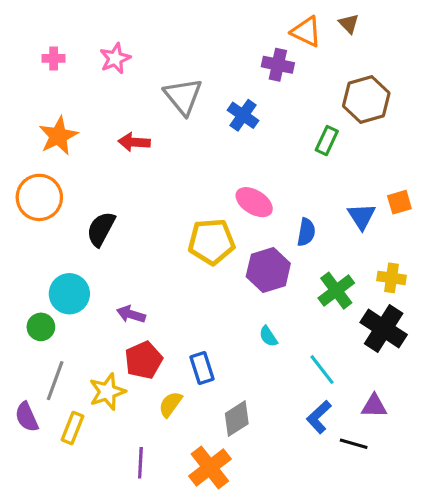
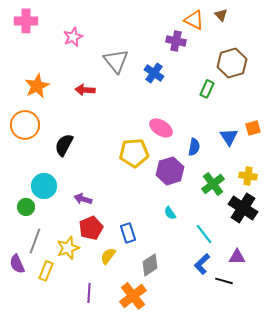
pink cross: (54, 58) -> (26, 21), moved, size x1.6

